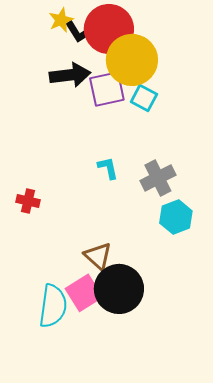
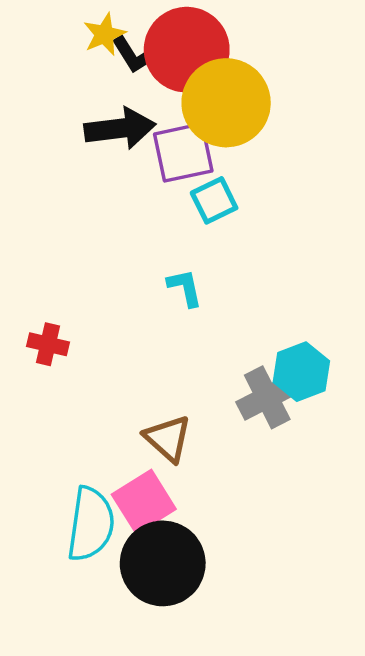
cyan square: (144, 98) -> (214, 200), moved, turned 36
gray cross: (158, 178) -> (267, 397), moved
black circle: (119, 289) -> (163, 563), moved

